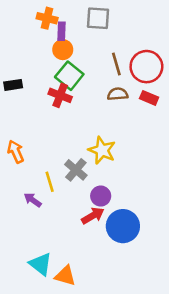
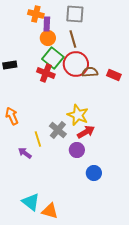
brown line: (116, 64) -> (73, 39), moved
red circle: (146, 67) -> (76, 64), moved
red arrow: (93, 216) -> (86, 132), moved
blue circle: (123, 226) -> (94, 173), size x0.6

